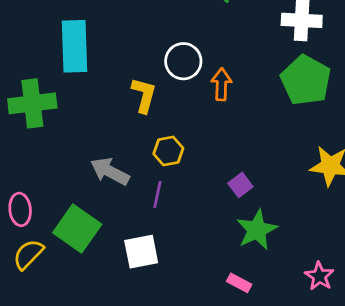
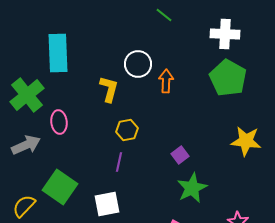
green cross: (32, 103) -> (27, 95), turned -32
gray arrow: (110, 171) -> (26, 145), moved, turned 128
pink ellipse: (20, 209) -> (59, 122), moved

